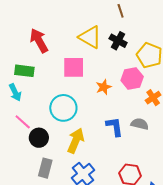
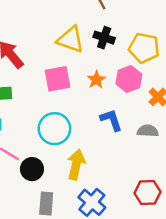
orange star: (104, 87) -> (96, 80), moved
blue L-shape: (115, 127) -> (111, 120), moved

